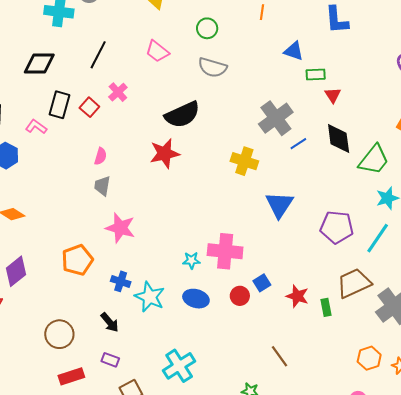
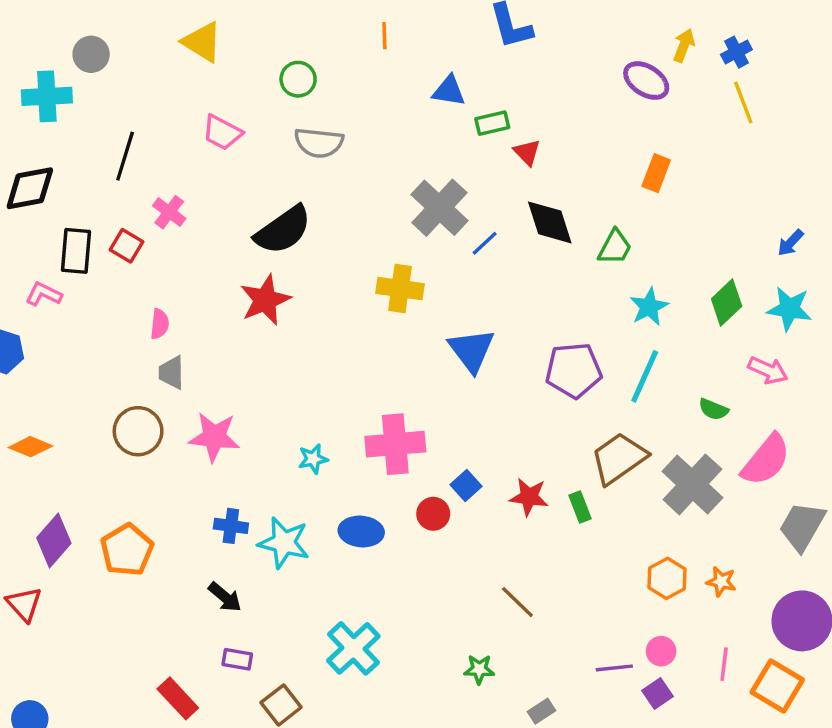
green trapezoid: (374, 160) -> (615, 247), size x0.7
orange pentagon: (77, 260) -> (127, 550), moved
cyan star: (191, 260) -> (313, 459), moved
brown circle: (59, 334) -> (138, 431), moved
red rectangle: (71, 376) -> (178, 698), turned 75

